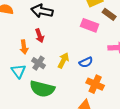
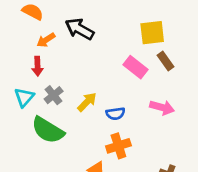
red arrow: (40, 36) -> (38, 66), moved
orange arrow: (24, 47) -> (46, 40), moved, turned 48
orange cross: (95, 84) -> (118, 146), turned 30

